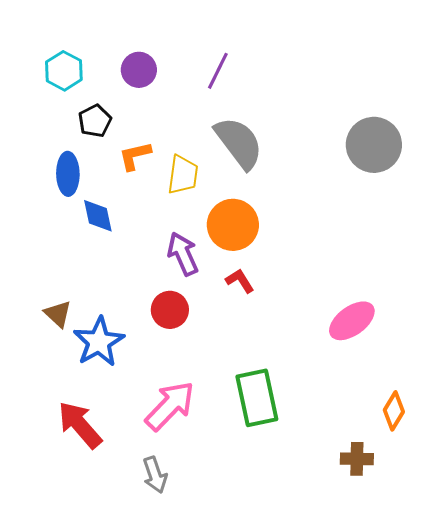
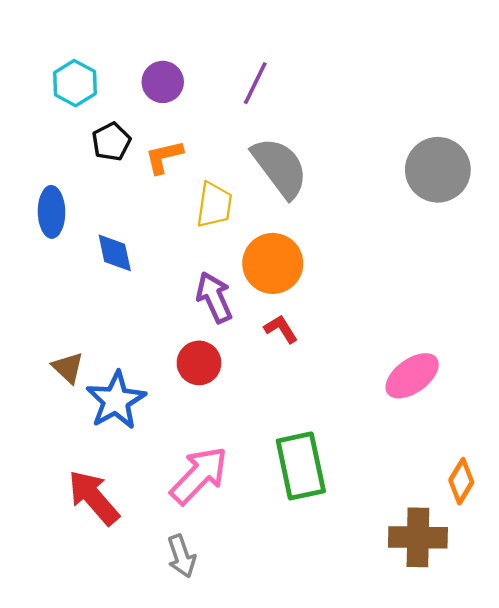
orange L-shape: (135, 156) -> (164, 157), moved
blue ellipse: (68, 174) -> (52, 212), moved
brown cross: (357, 459) -> (418, 537), size x1.5

